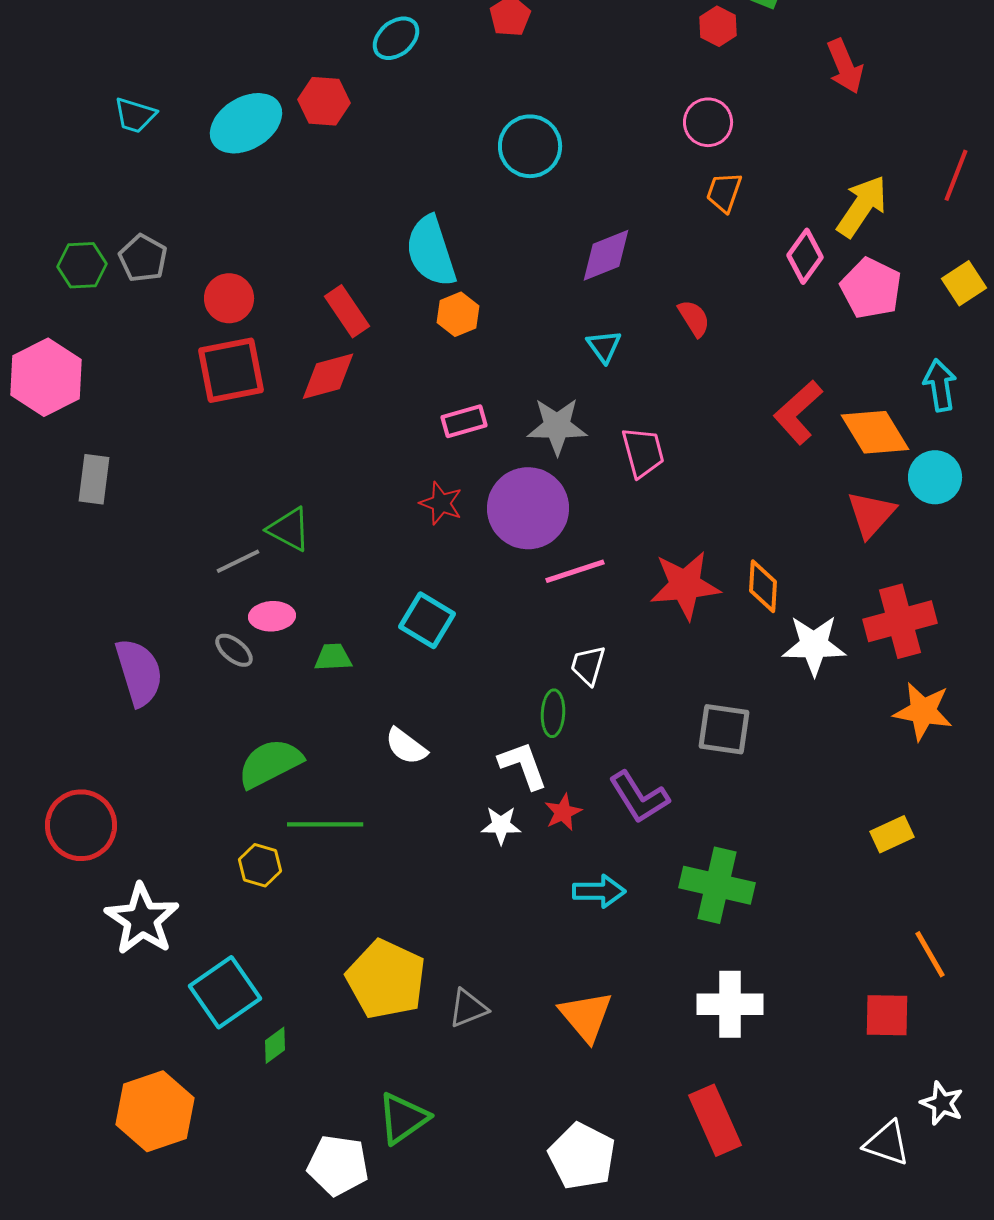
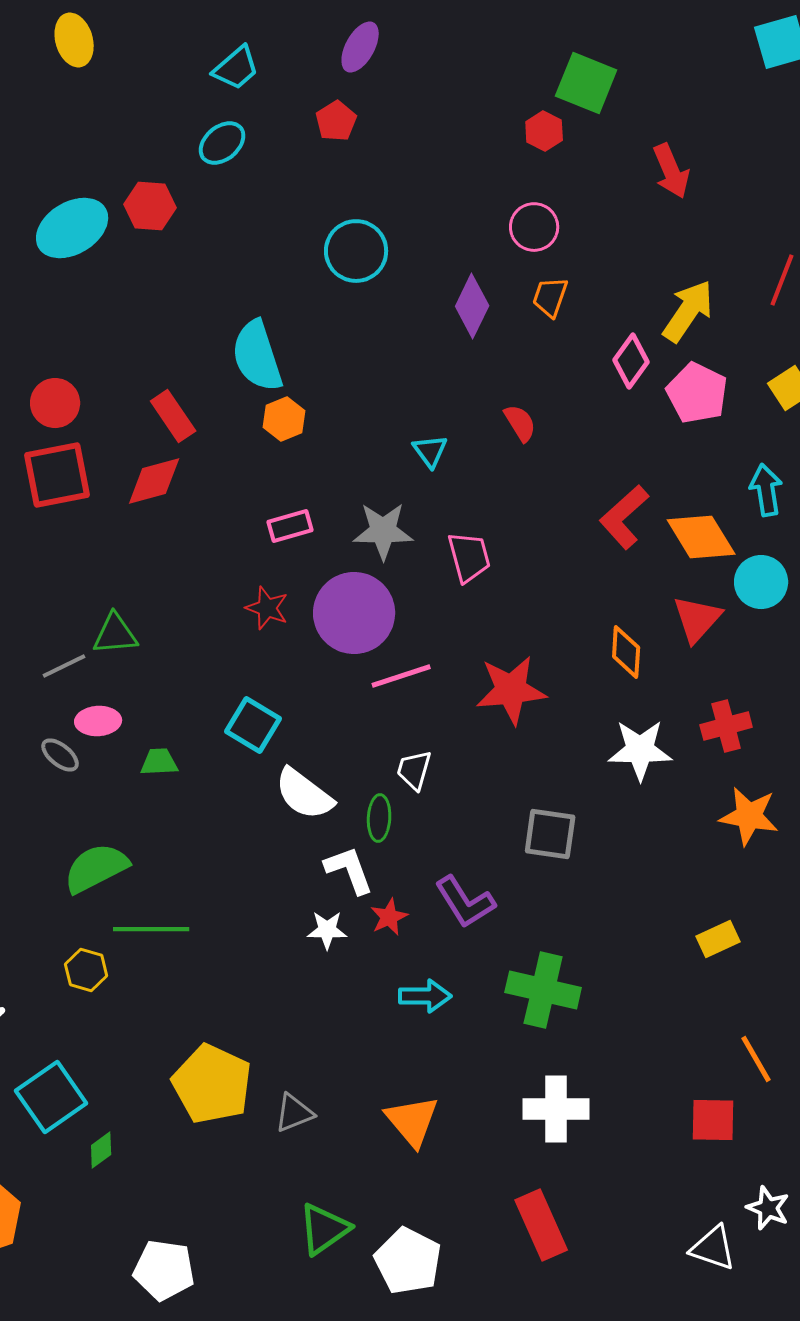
purple diamond: (606, 255) -> (472, 306), moved, turned -42
green triangle: (289, 529) -> (115, 634), turned -33
orange diamond: (763, 586) -> (626, 652), moved
red cross: (900, 621) -> (726, 726), size x0.7
white semicircle: (406, 746) -> (304, 794), moved, size x1.4
green triangle: (403, 1118) -> (324, 1229), moved

